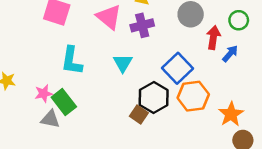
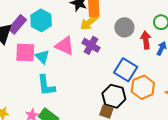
purple cross: (142, 25) -> (91, 45), turned -30
cyan triangle: (123, 63) -> (42, 57), moved

